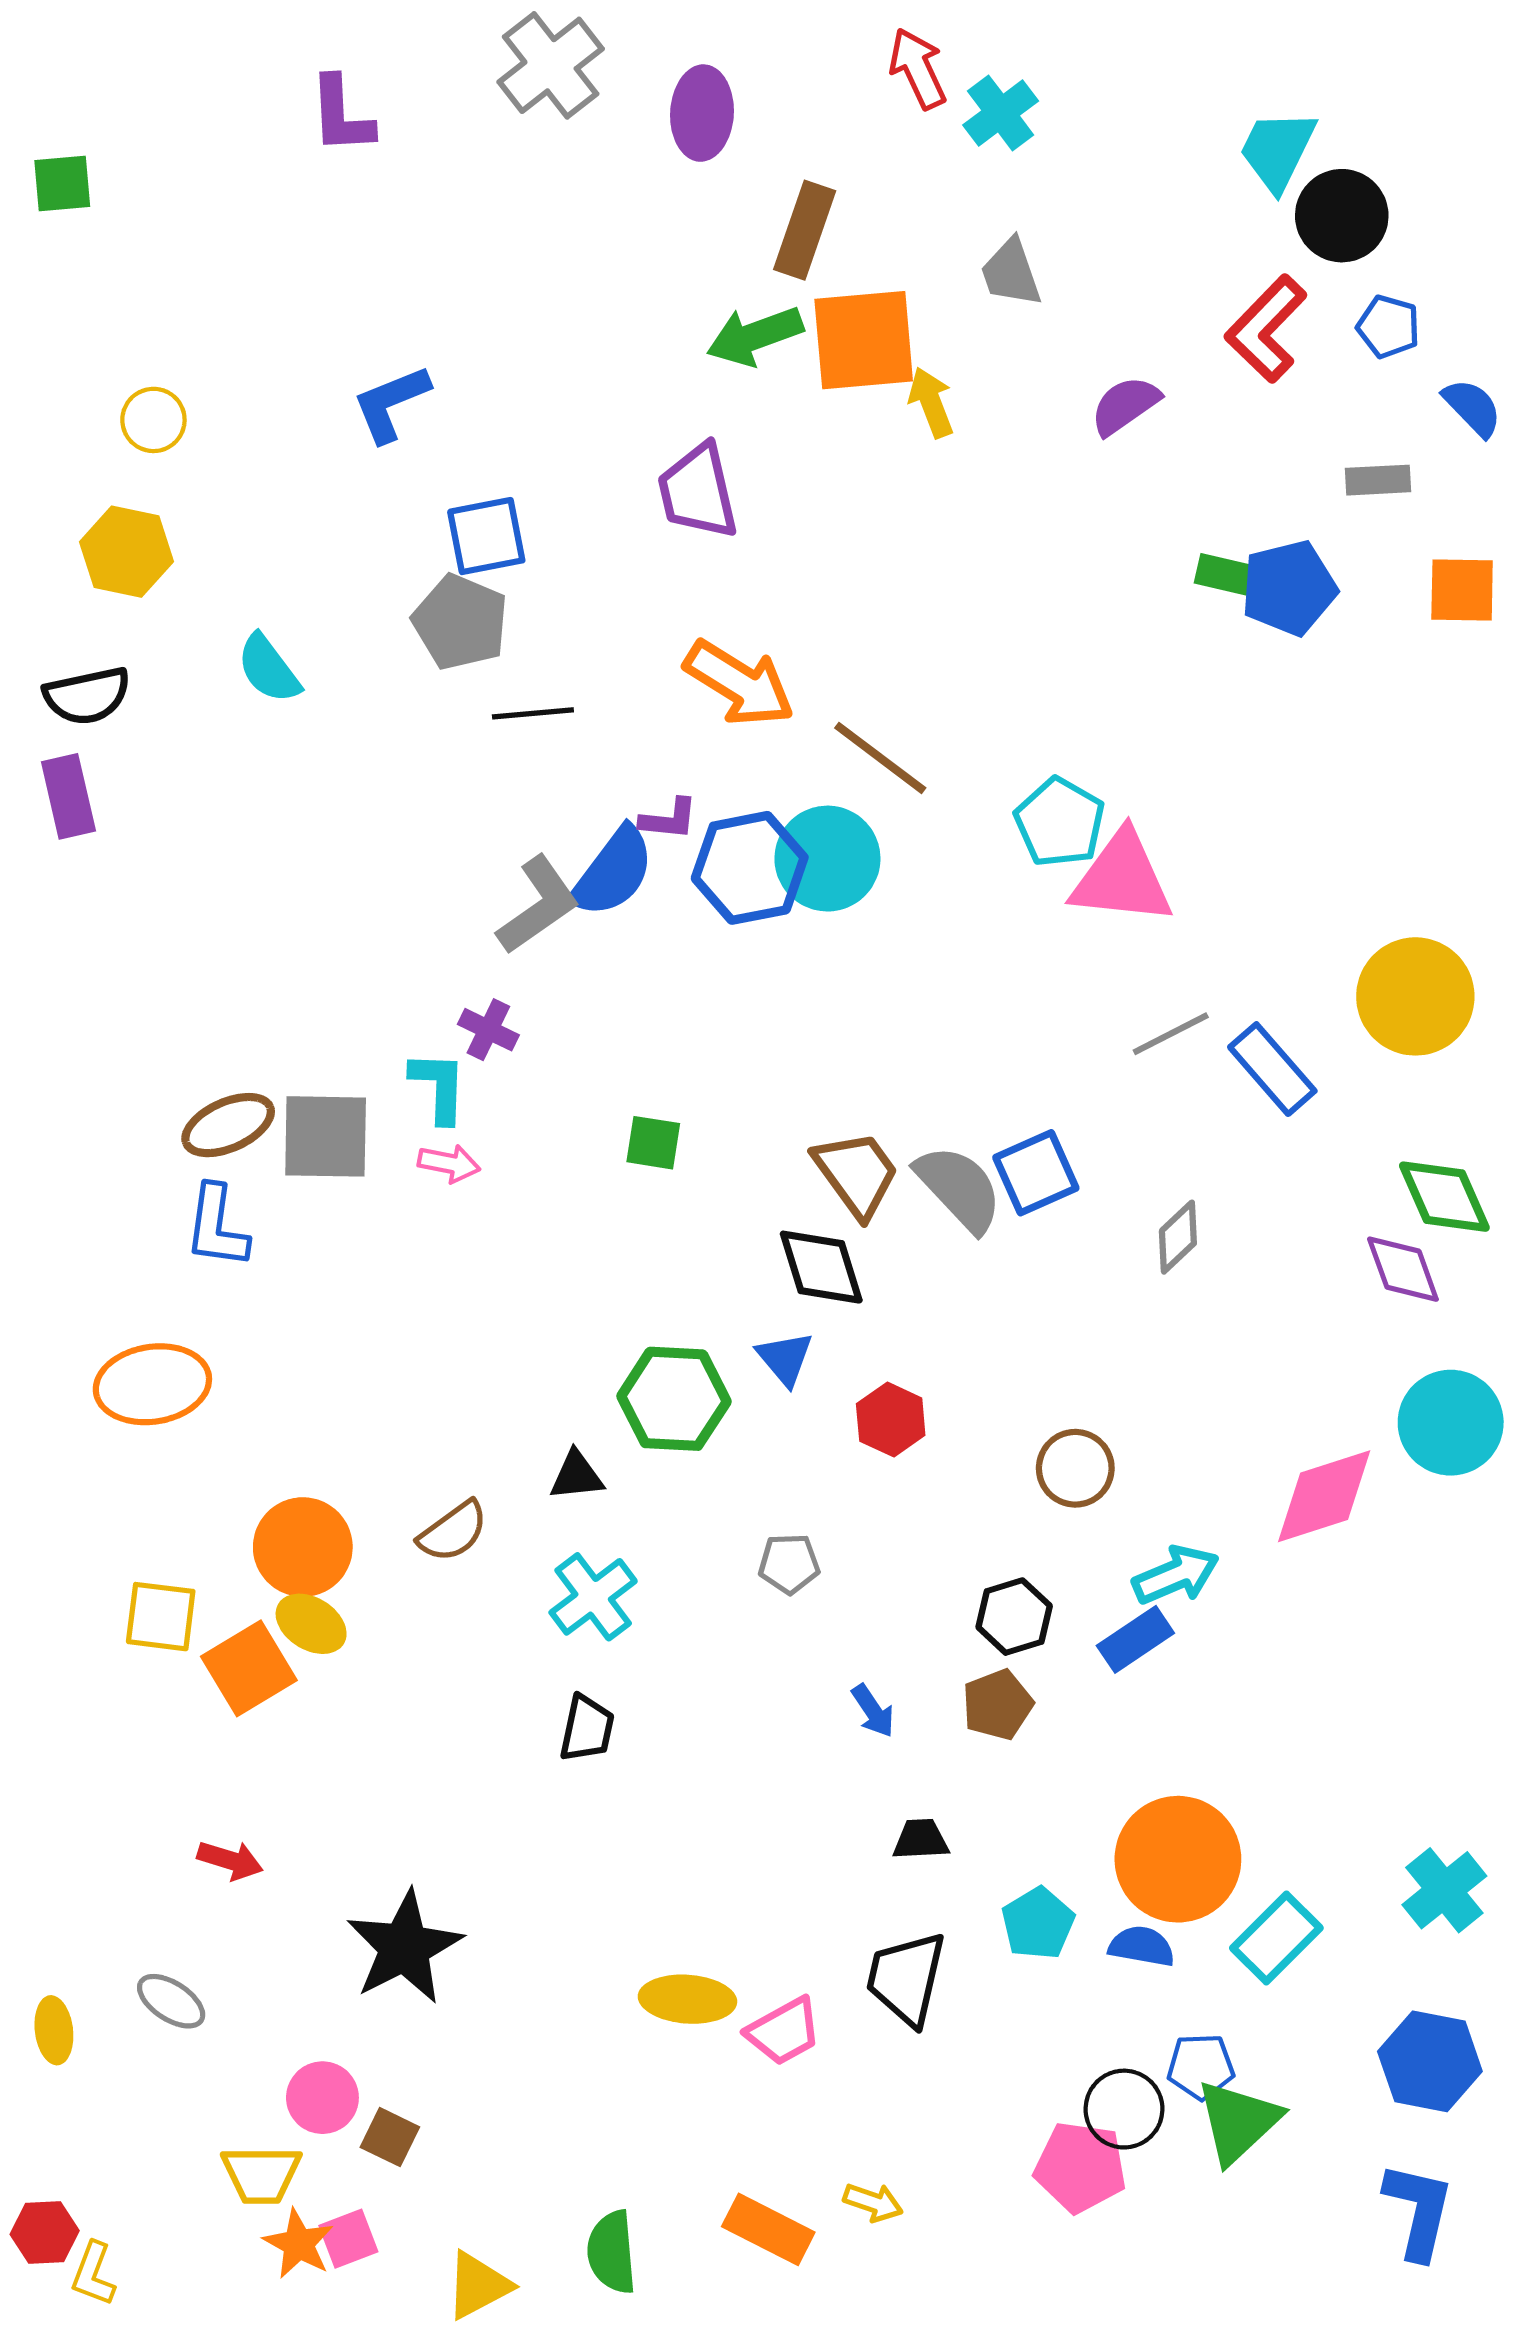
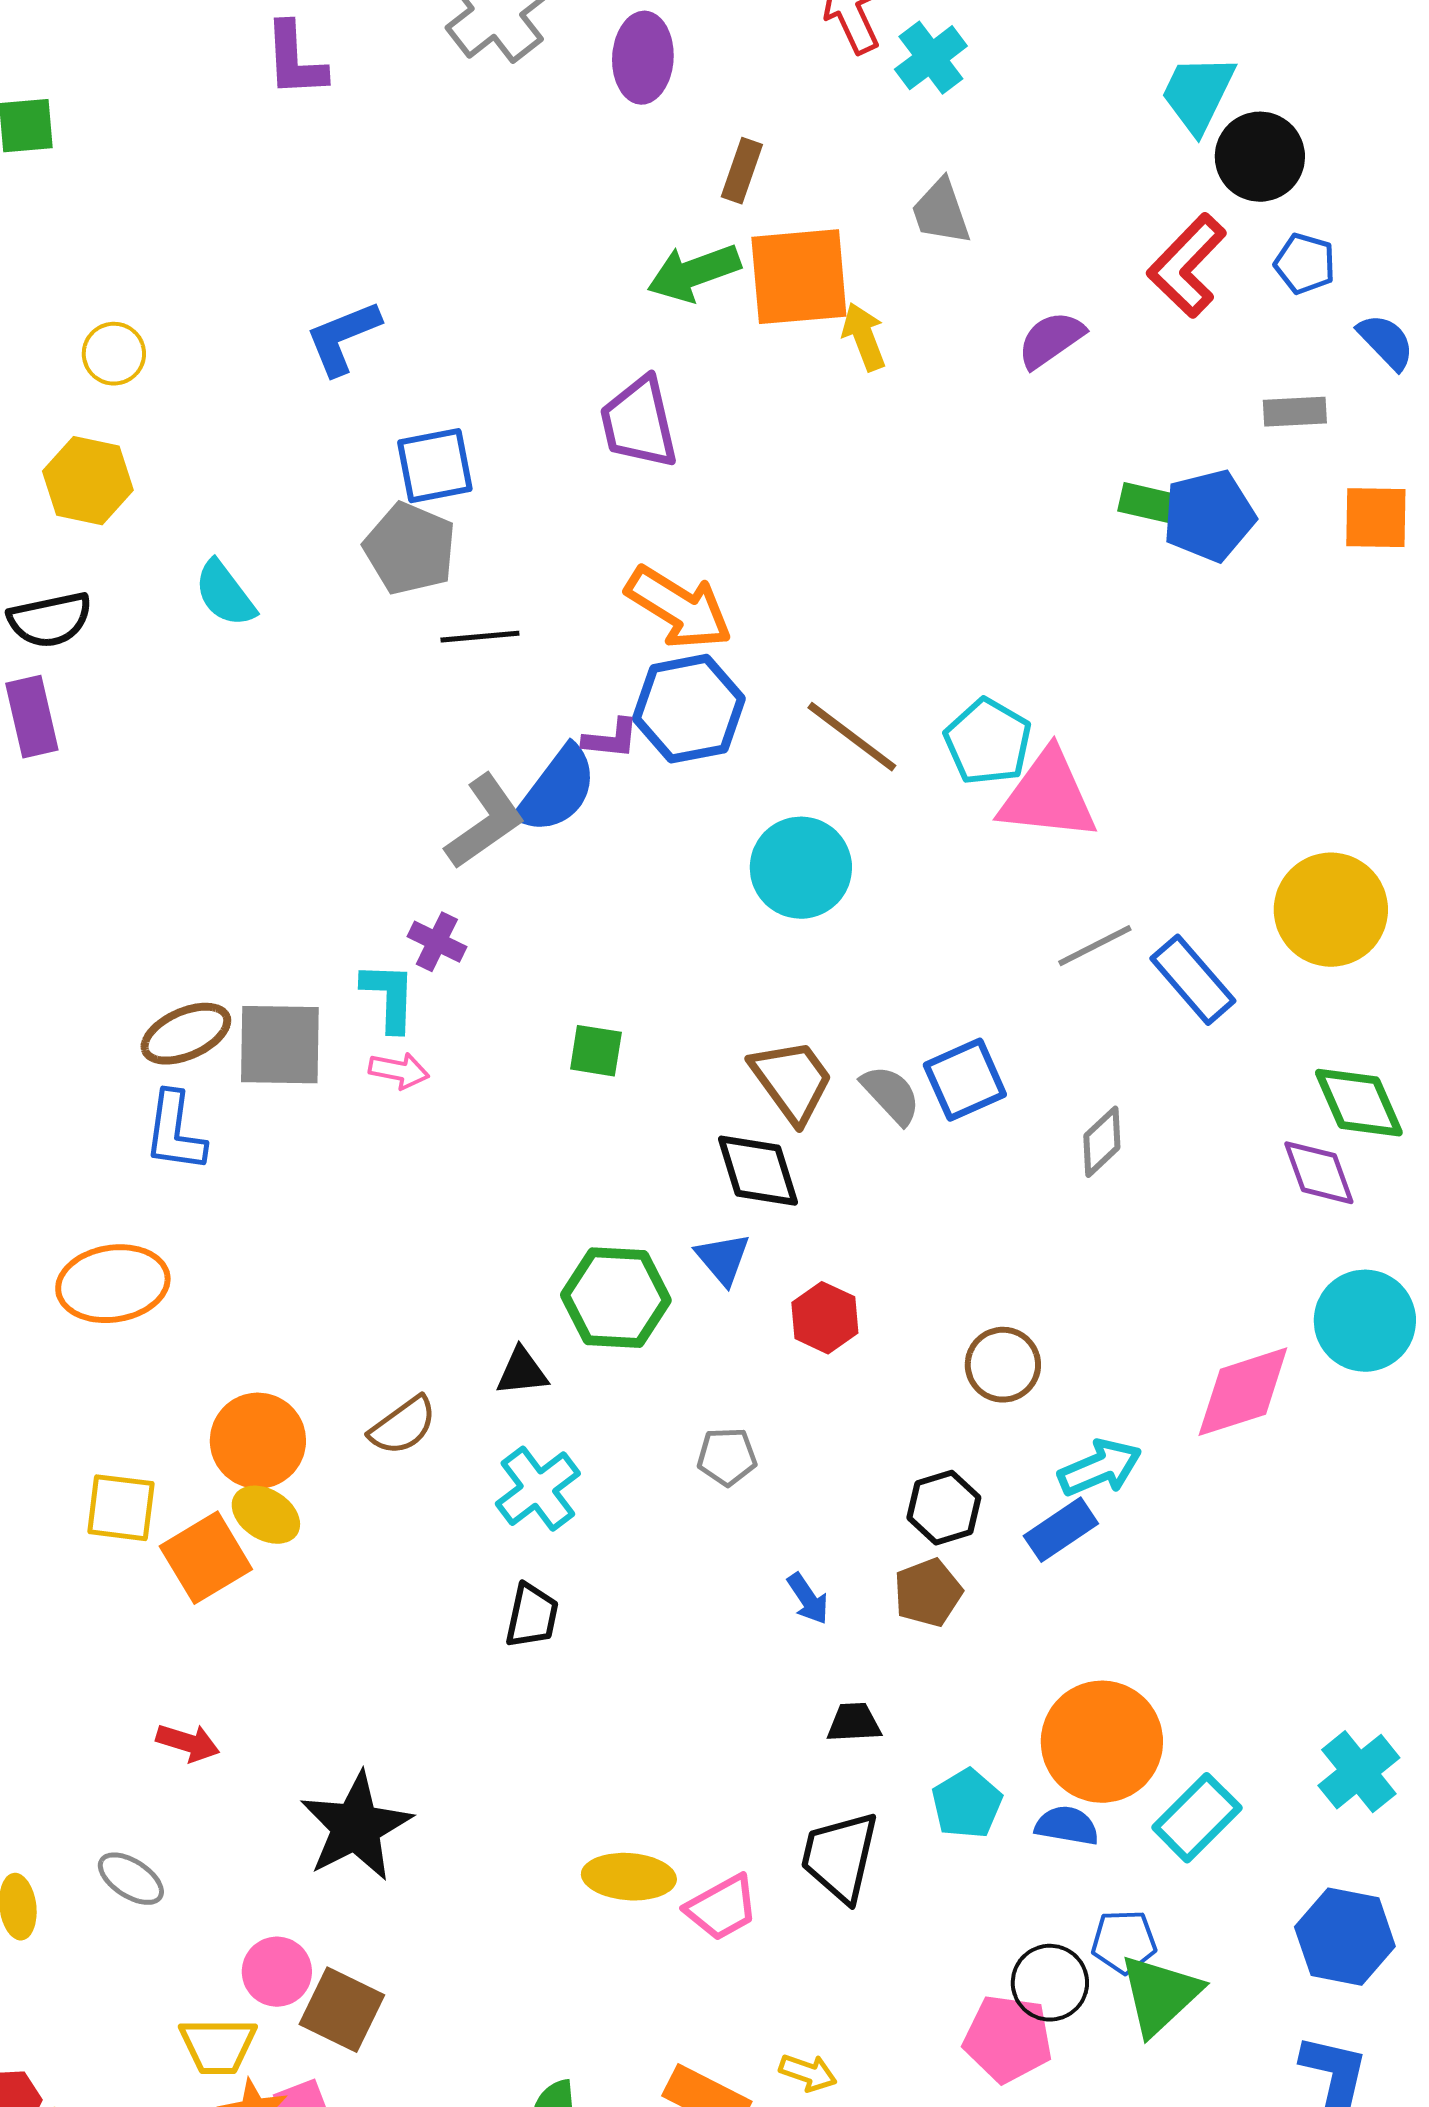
brown rectangle: (805, 230) -> (742, 171), size x0.7
brown line: (880, 758) -> (852, 737), moved
cyan circle: (827, 859) -> (801, 868), moved
blue hexagon: (750, 868) -> (689, 709), moved
gray semicircle: (959, 1188) -> (891, 1095), size x0.7
brown square: (390, 2137) -> (342, 2010), size x1.5

